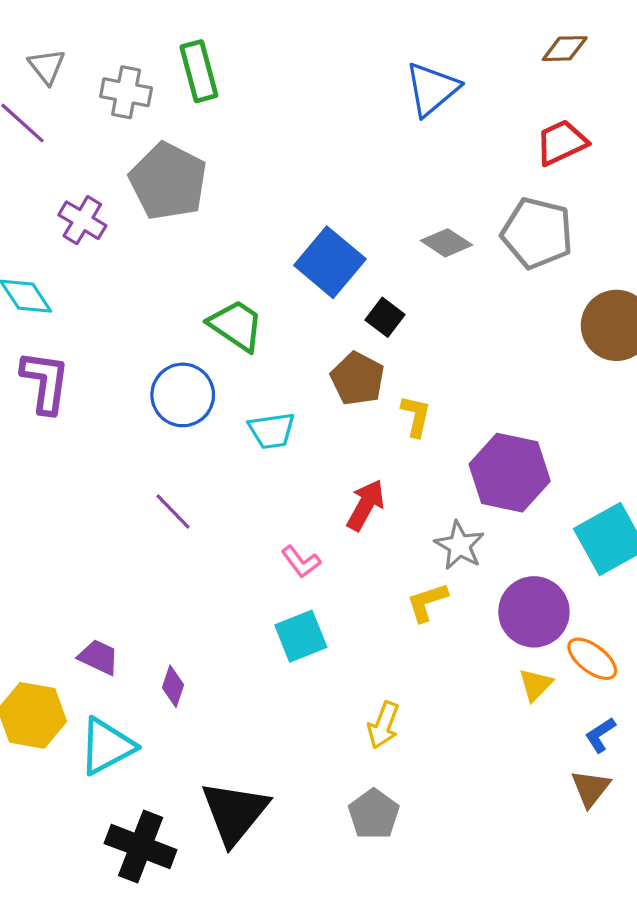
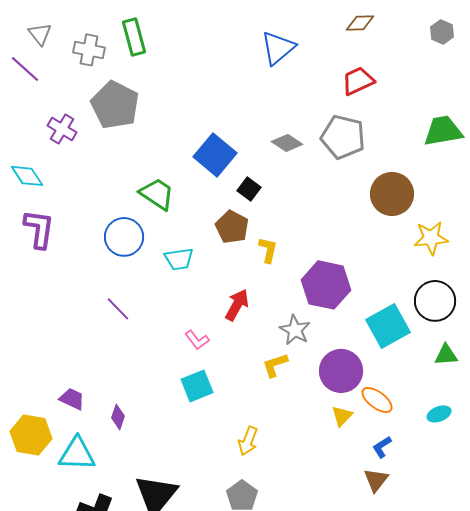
cyan triangle: (107, 746) -> (77, 454), turned 30

